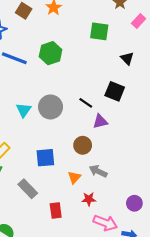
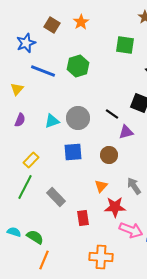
cyan triangle: (24, 110) -> (52, 121), turned 35
blue square: (45, 158) -> (73, 152), moved
gray arrow: (98, 171) -> (134, 186), moved, turned 30
red star: (89, 199) -> (115, 207), size x1.5

